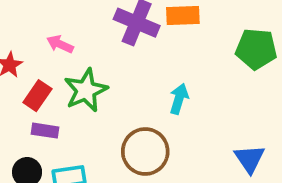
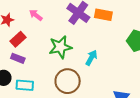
green star: (86, 90) -> (60, 47), moved

